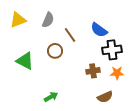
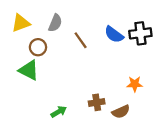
black cross: (112, 50) -> (140, 33), moved
brown circle: (55, 51) -> (38, 47), moved
brown cross: (93, 71) -> (97, 102), moved

